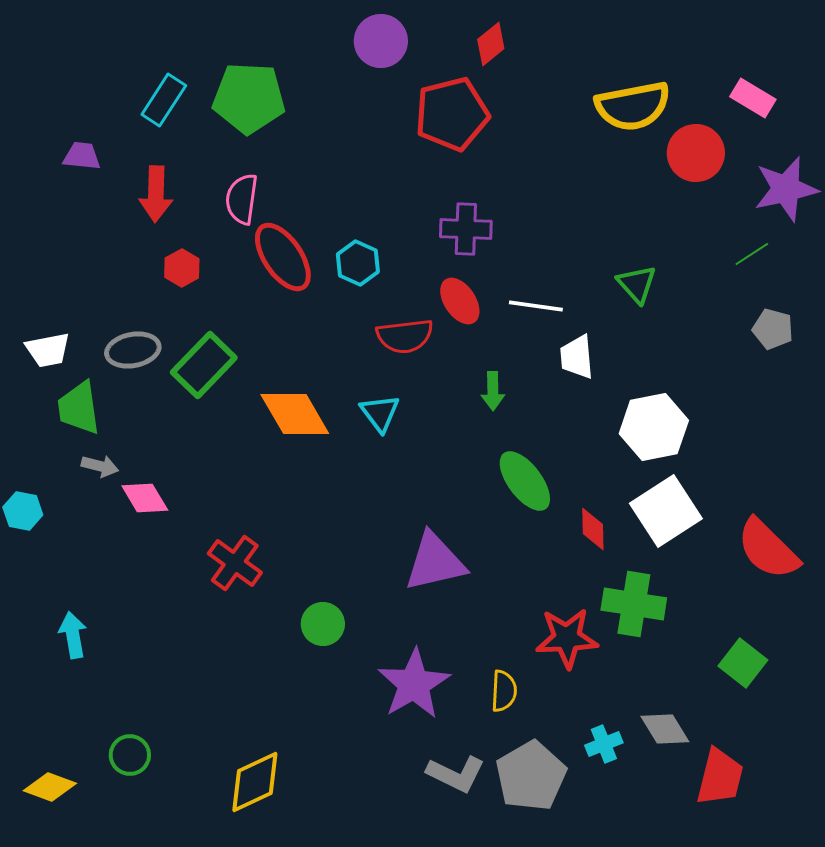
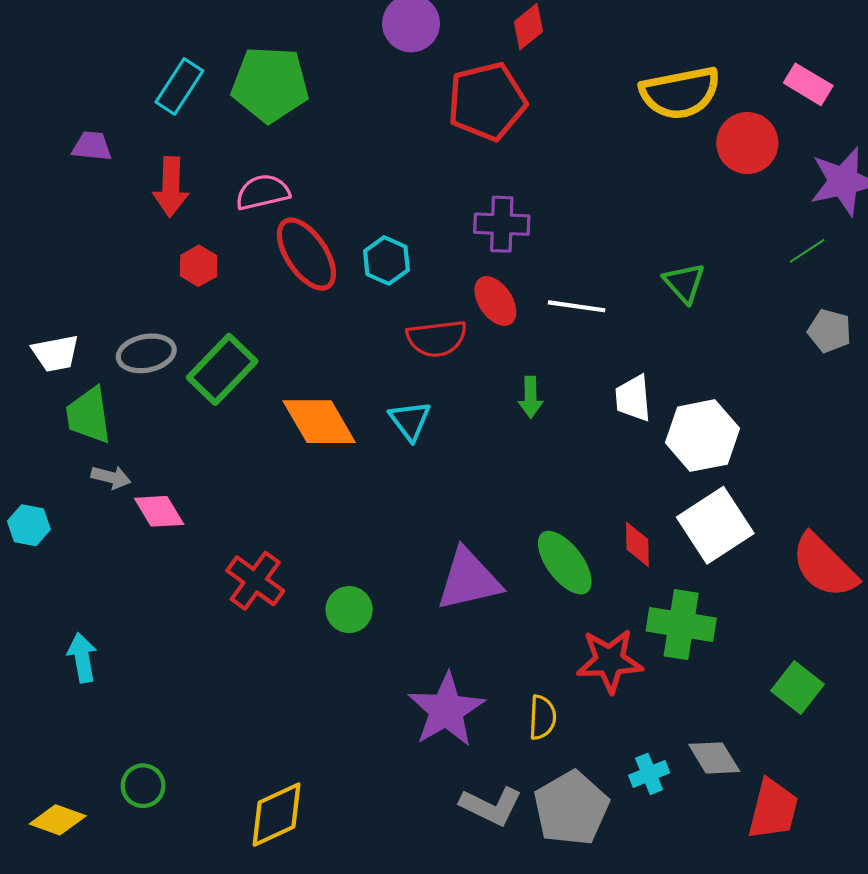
pink semicircle: (242, 199) -> (263, 192), turned 69
white trapezoid: (577, 357) -> (633, 398), moved
green ellipse: (525, 481) -> (565, 563), moved
green circle: (323, 624) -> (349, 610), moved

